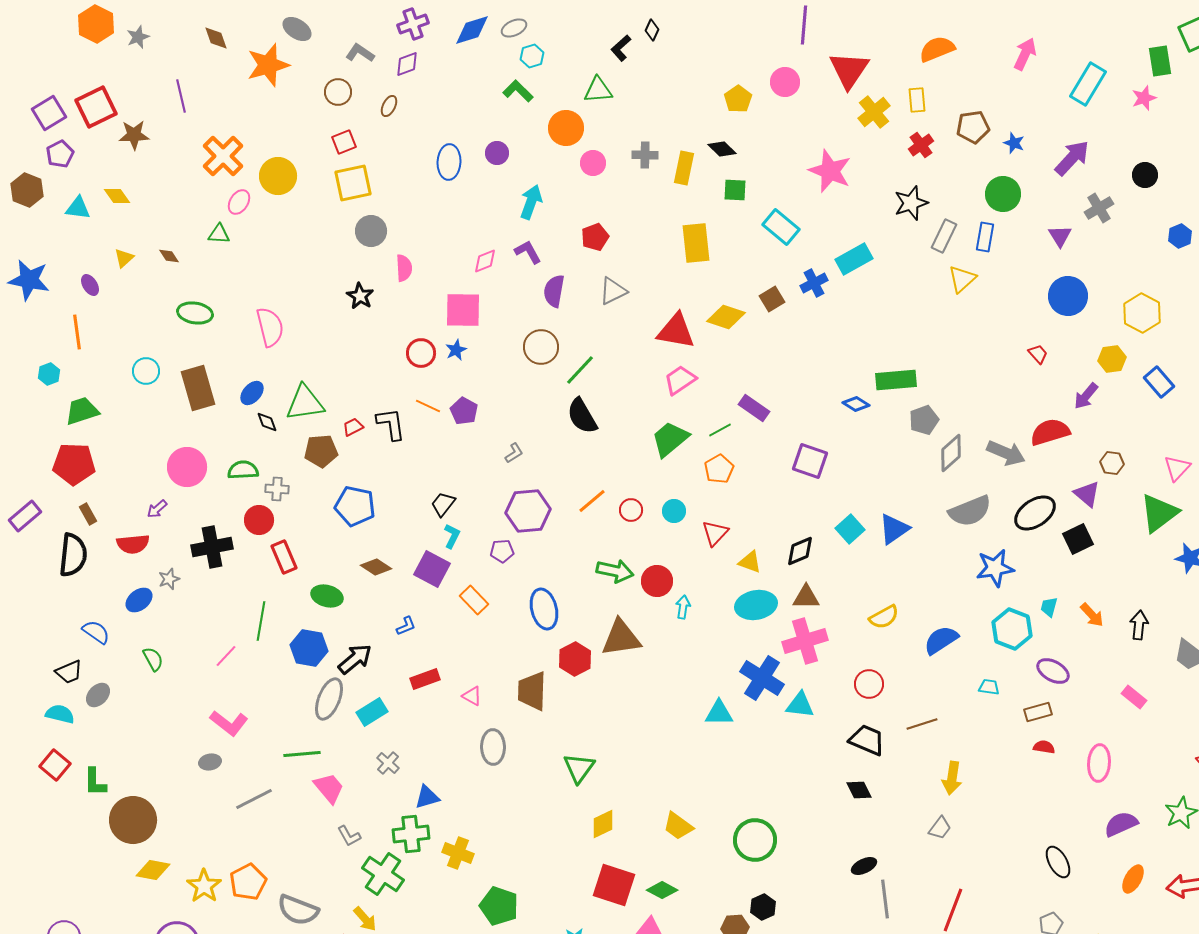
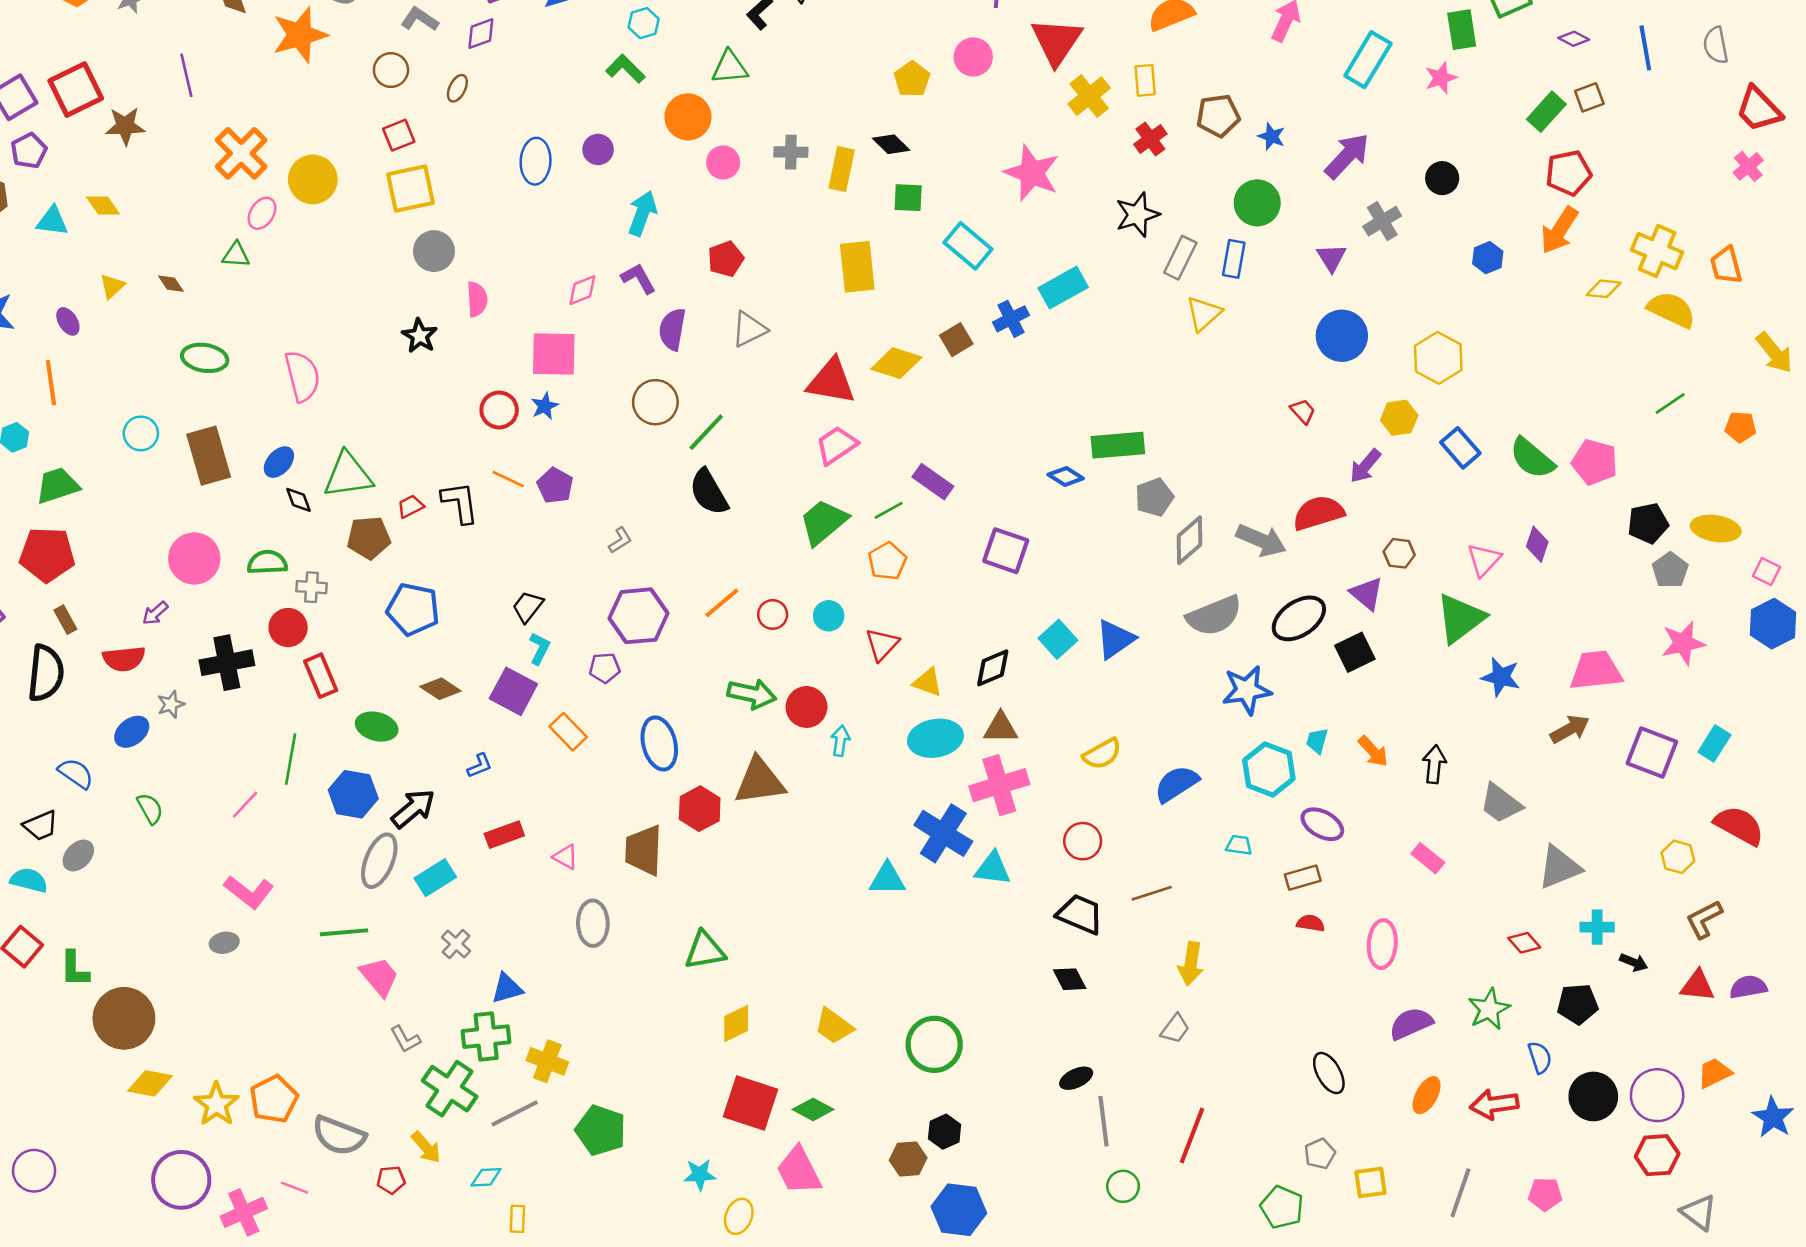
green triangle: (579, 768) -> (705, 951), turned 44
gray line: (254, 799) -> (515, 1113), moved

